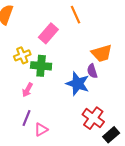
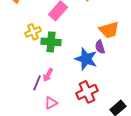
pink arrow: (27, 90) -> (48, 75), moved
purple line: (26, 118) -> (37, 83), moved
red cross: (93, 118) -> (87, 92), moved, turned 30

